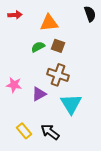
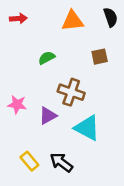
orange triangle: (49, 23) -> (72, 21), moved
brown square: (58, 46) -> (100, 57), moved, turned -32
cyan triangle: (71, 104) -> (87, 128), turned -30

